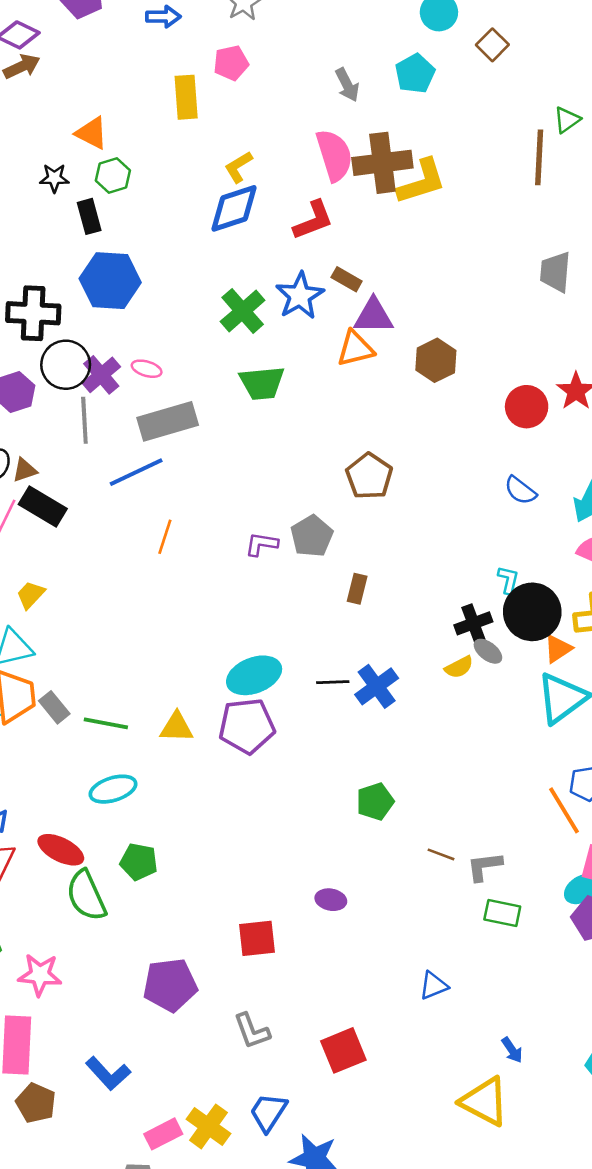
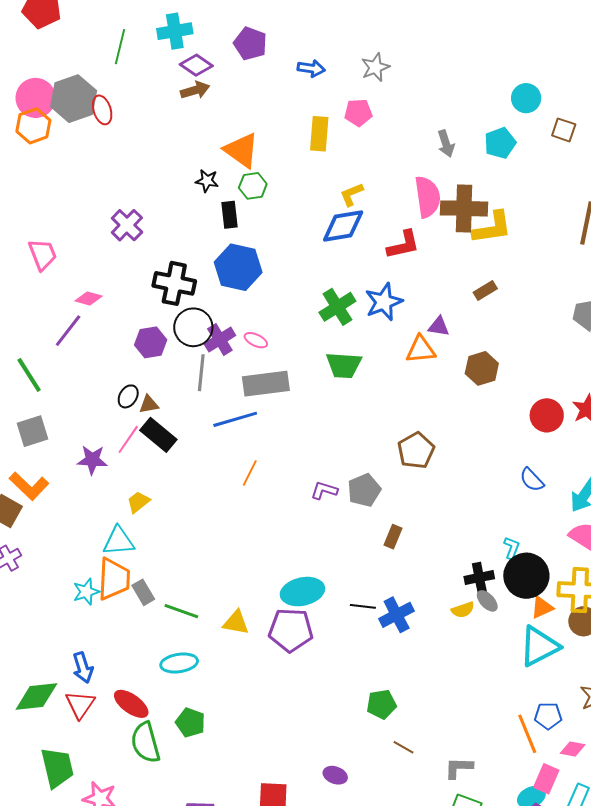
brown square: (492, 45) -> (564, 130), turned -35
orange triangle: (92, 133) -> (241, 150), size x1.4
brown rectangle: (347, 279) -> (485, 291), moved, turned -70
purple triangle: (374, 316) -> (439, 326), size x0.7
brown line: (441, 854) -> (404, 747), moved

